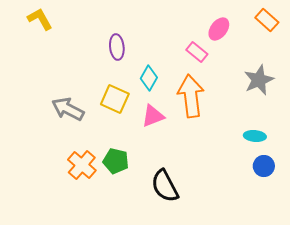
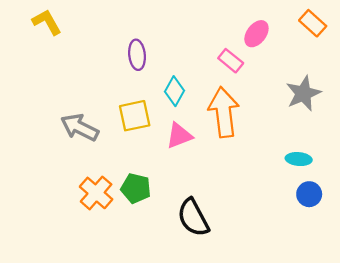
yellow square: (115, 99) -> (135, 116), turned -36

